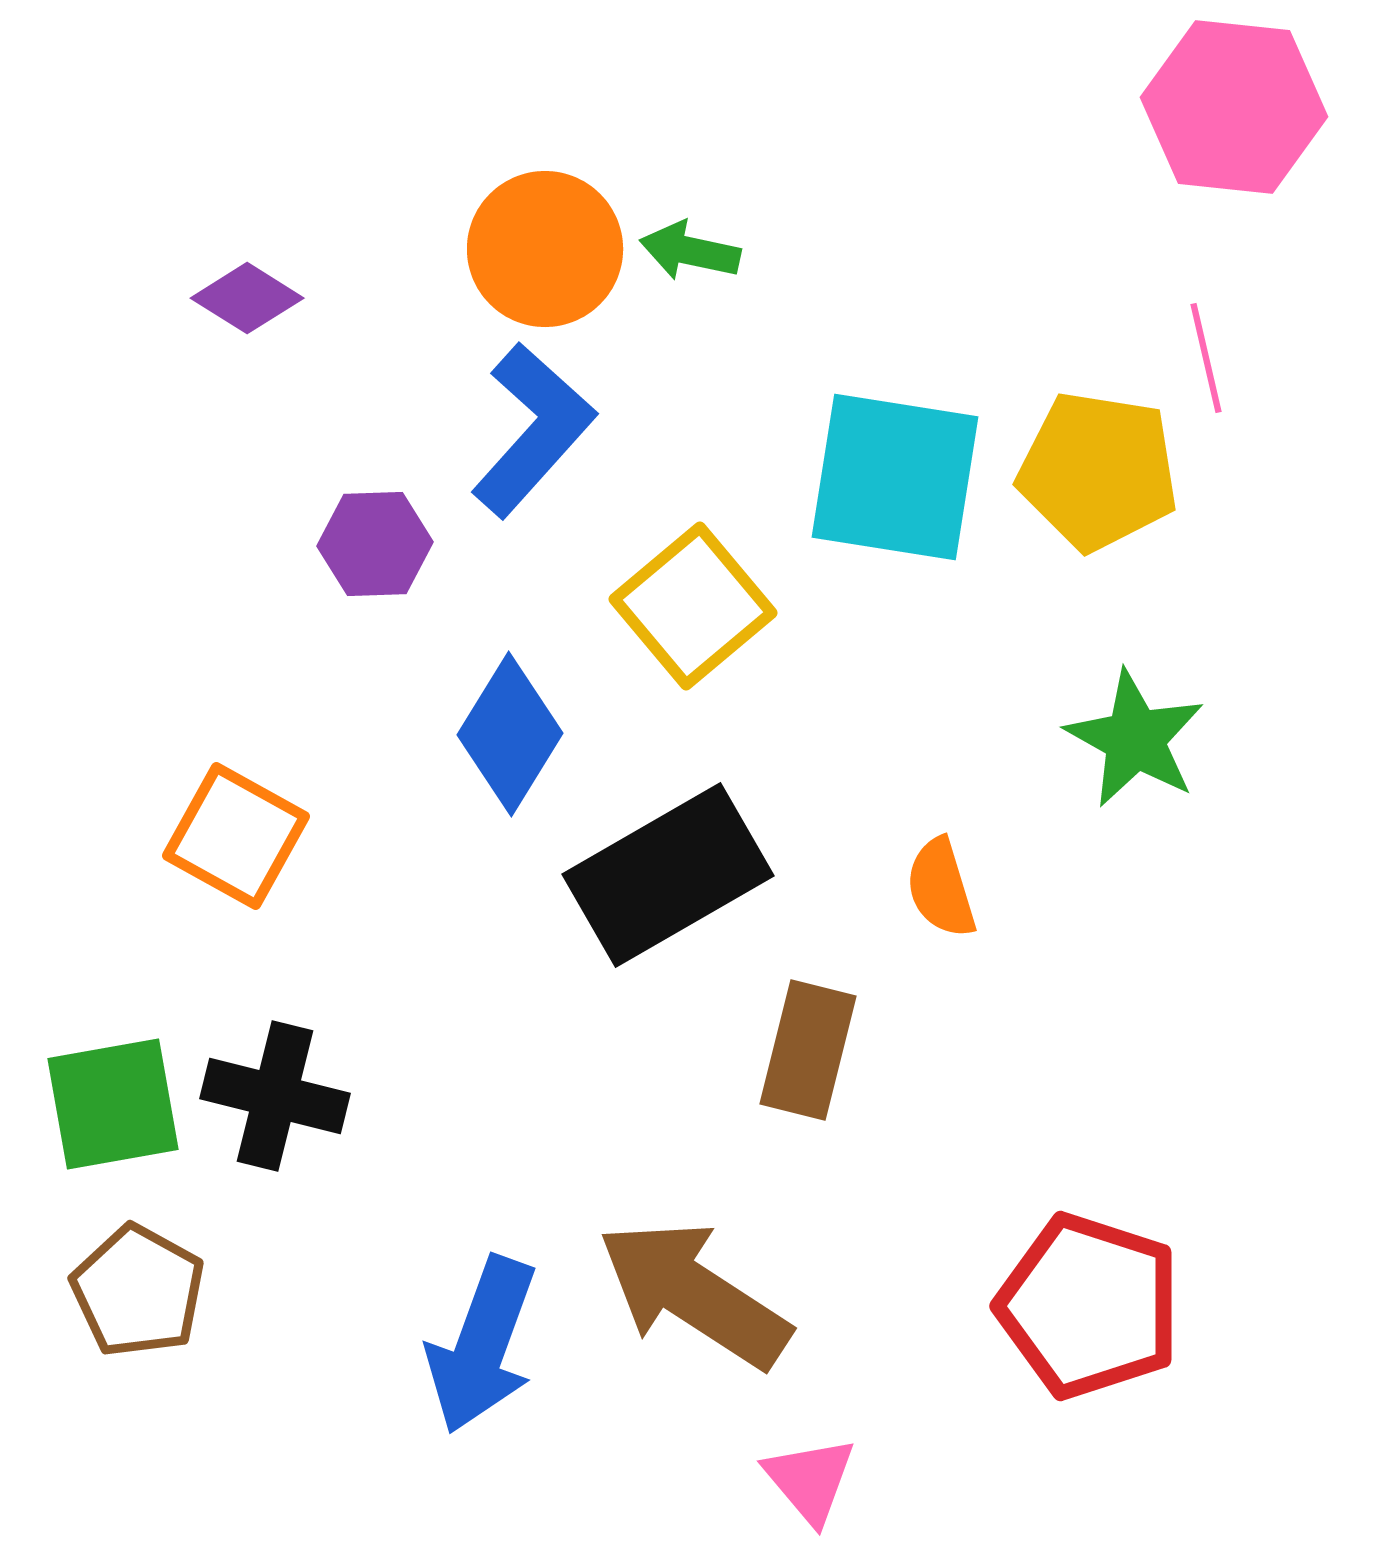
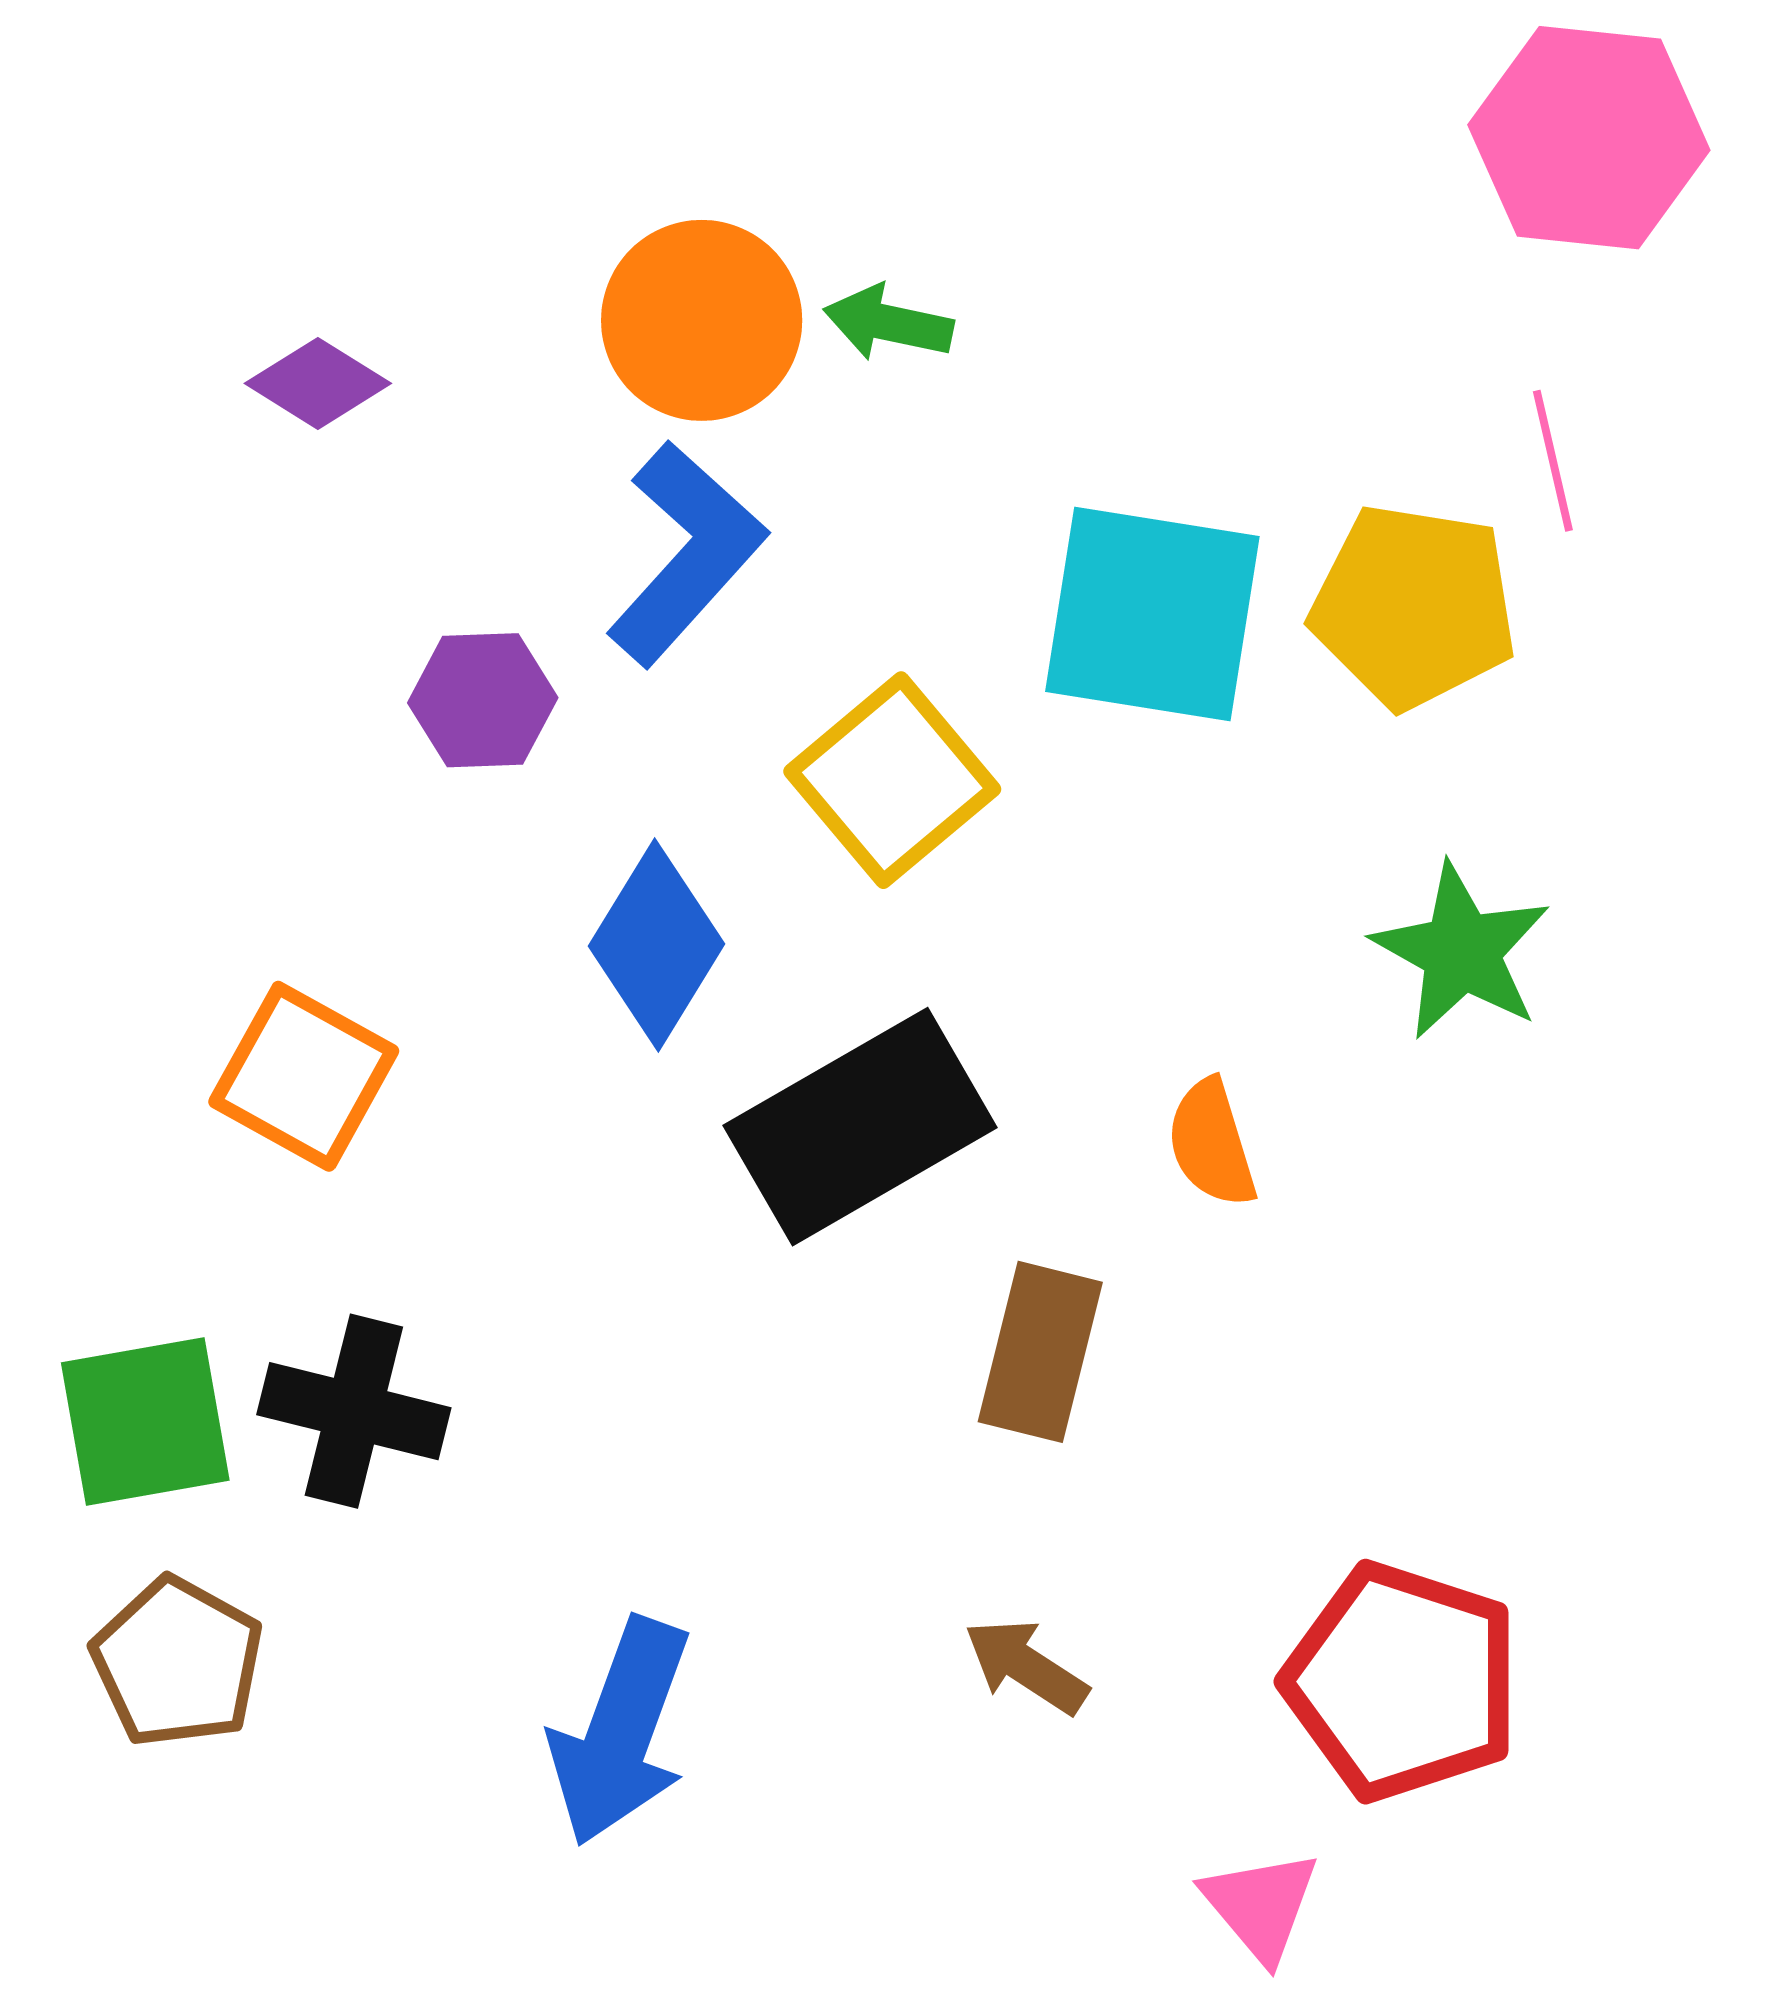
brown arrow: (694, 1294) -> (1026, 1666), moved, size x0.5
pink triangle: (810, 1480) -> (1261, 1906), moved

